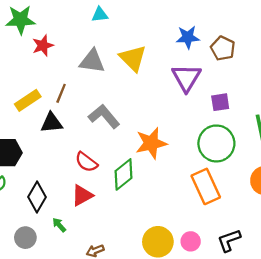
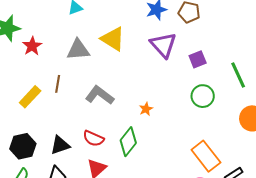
black triangle: (52, 123) -> (60, 145), moved
orange star: (151, 143) -> (146, 109), size x0.5
green circle: (216, 143) -> (203, 96), size x0.7
orange rectangle: (206, 186) -> (206, 156), moved

